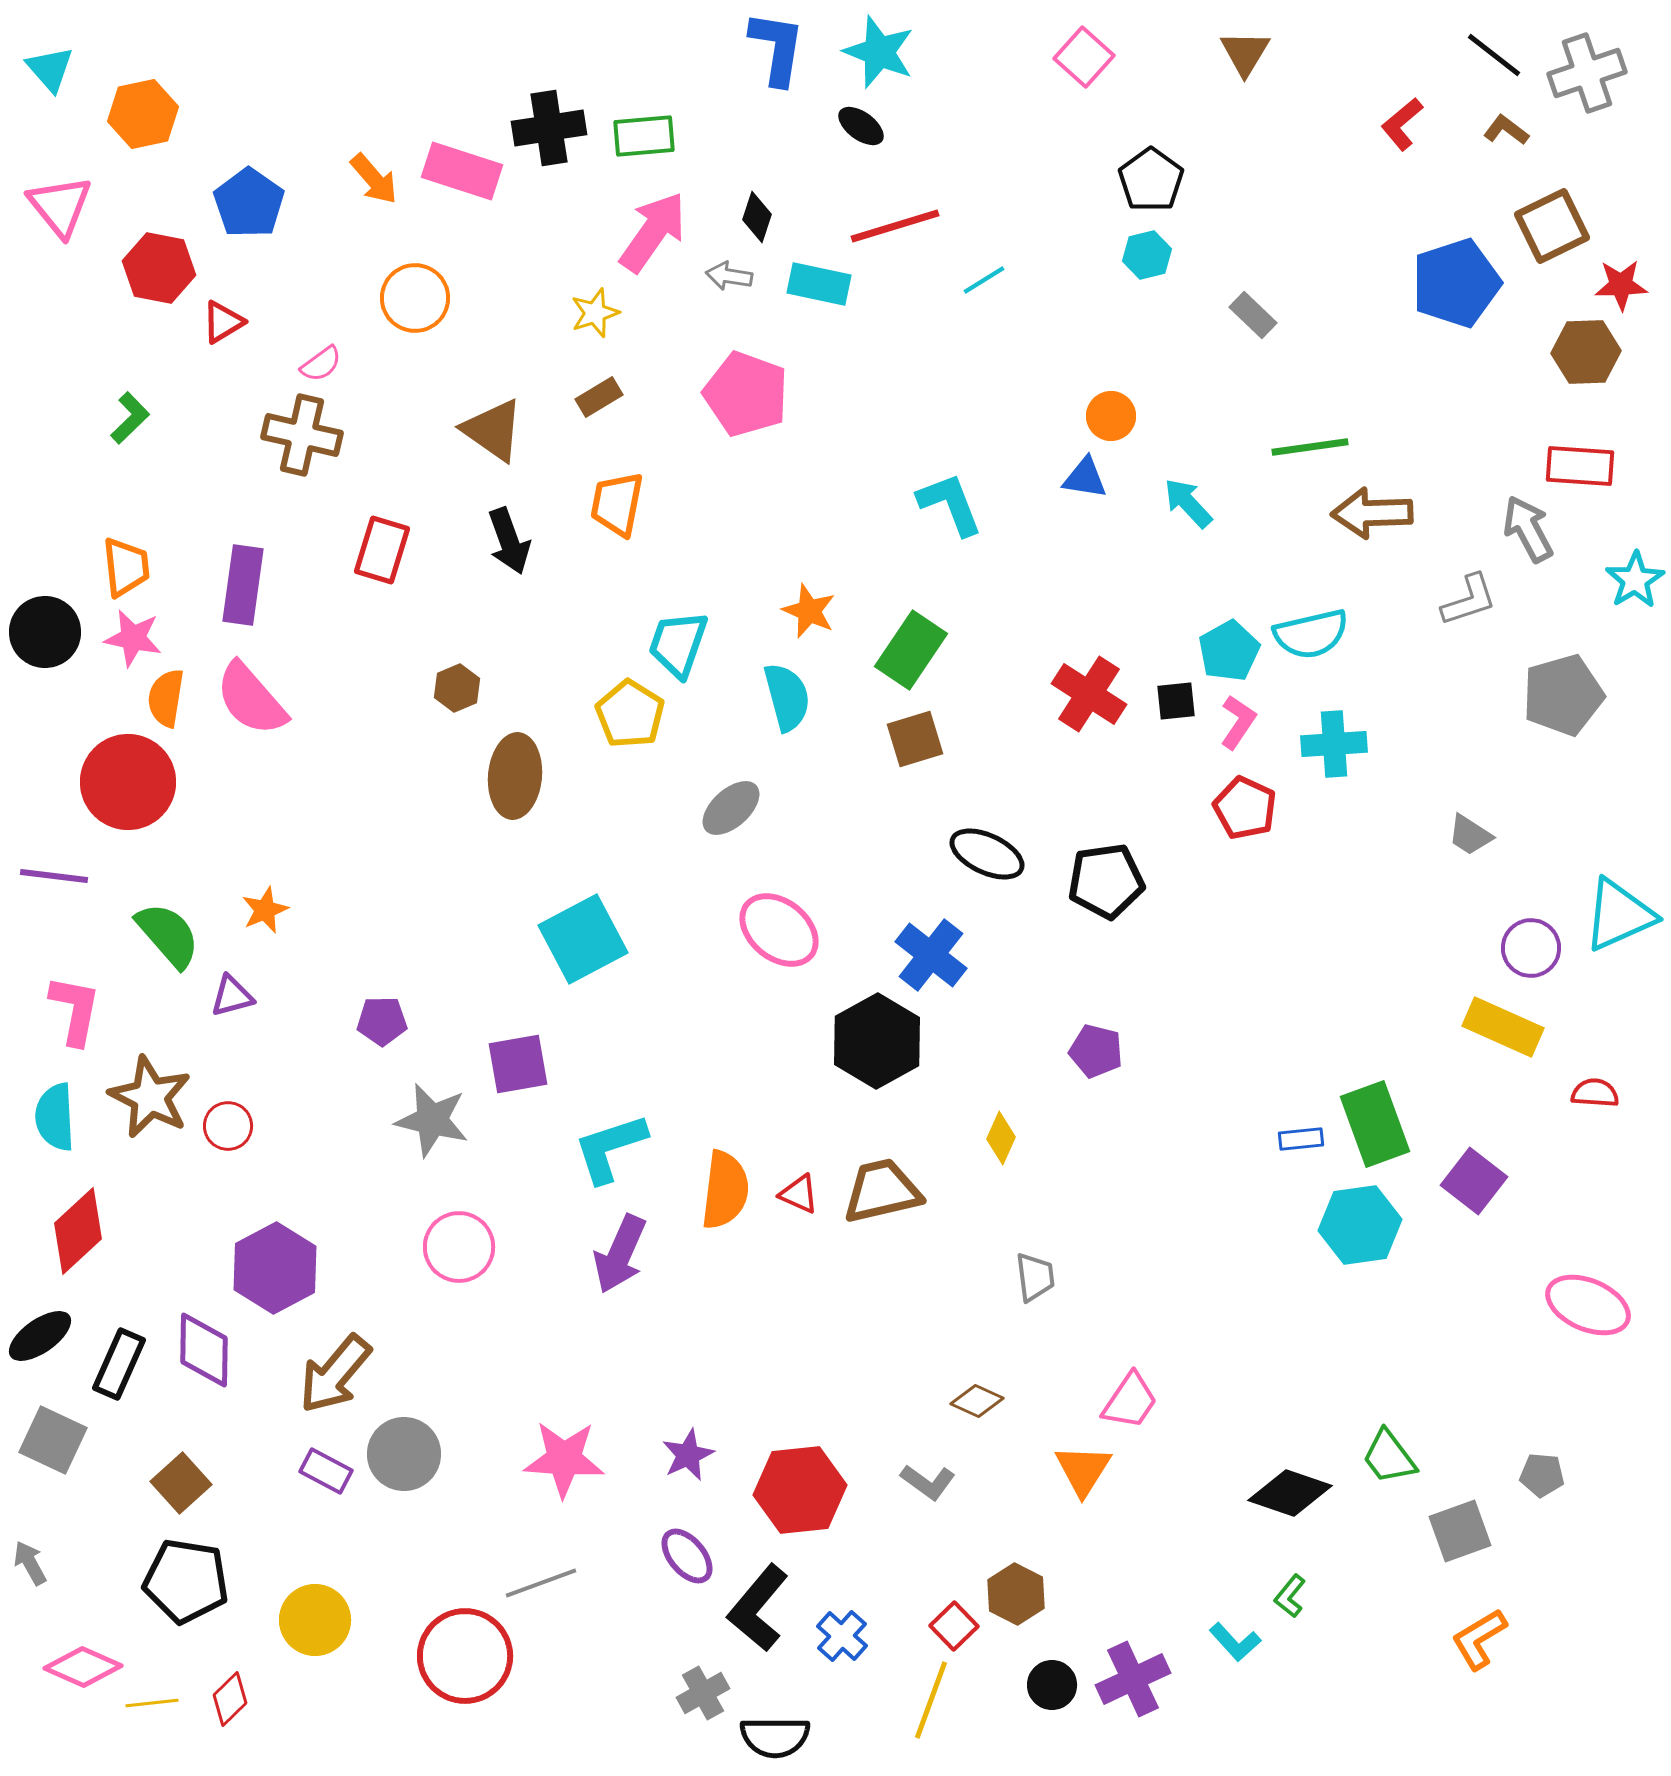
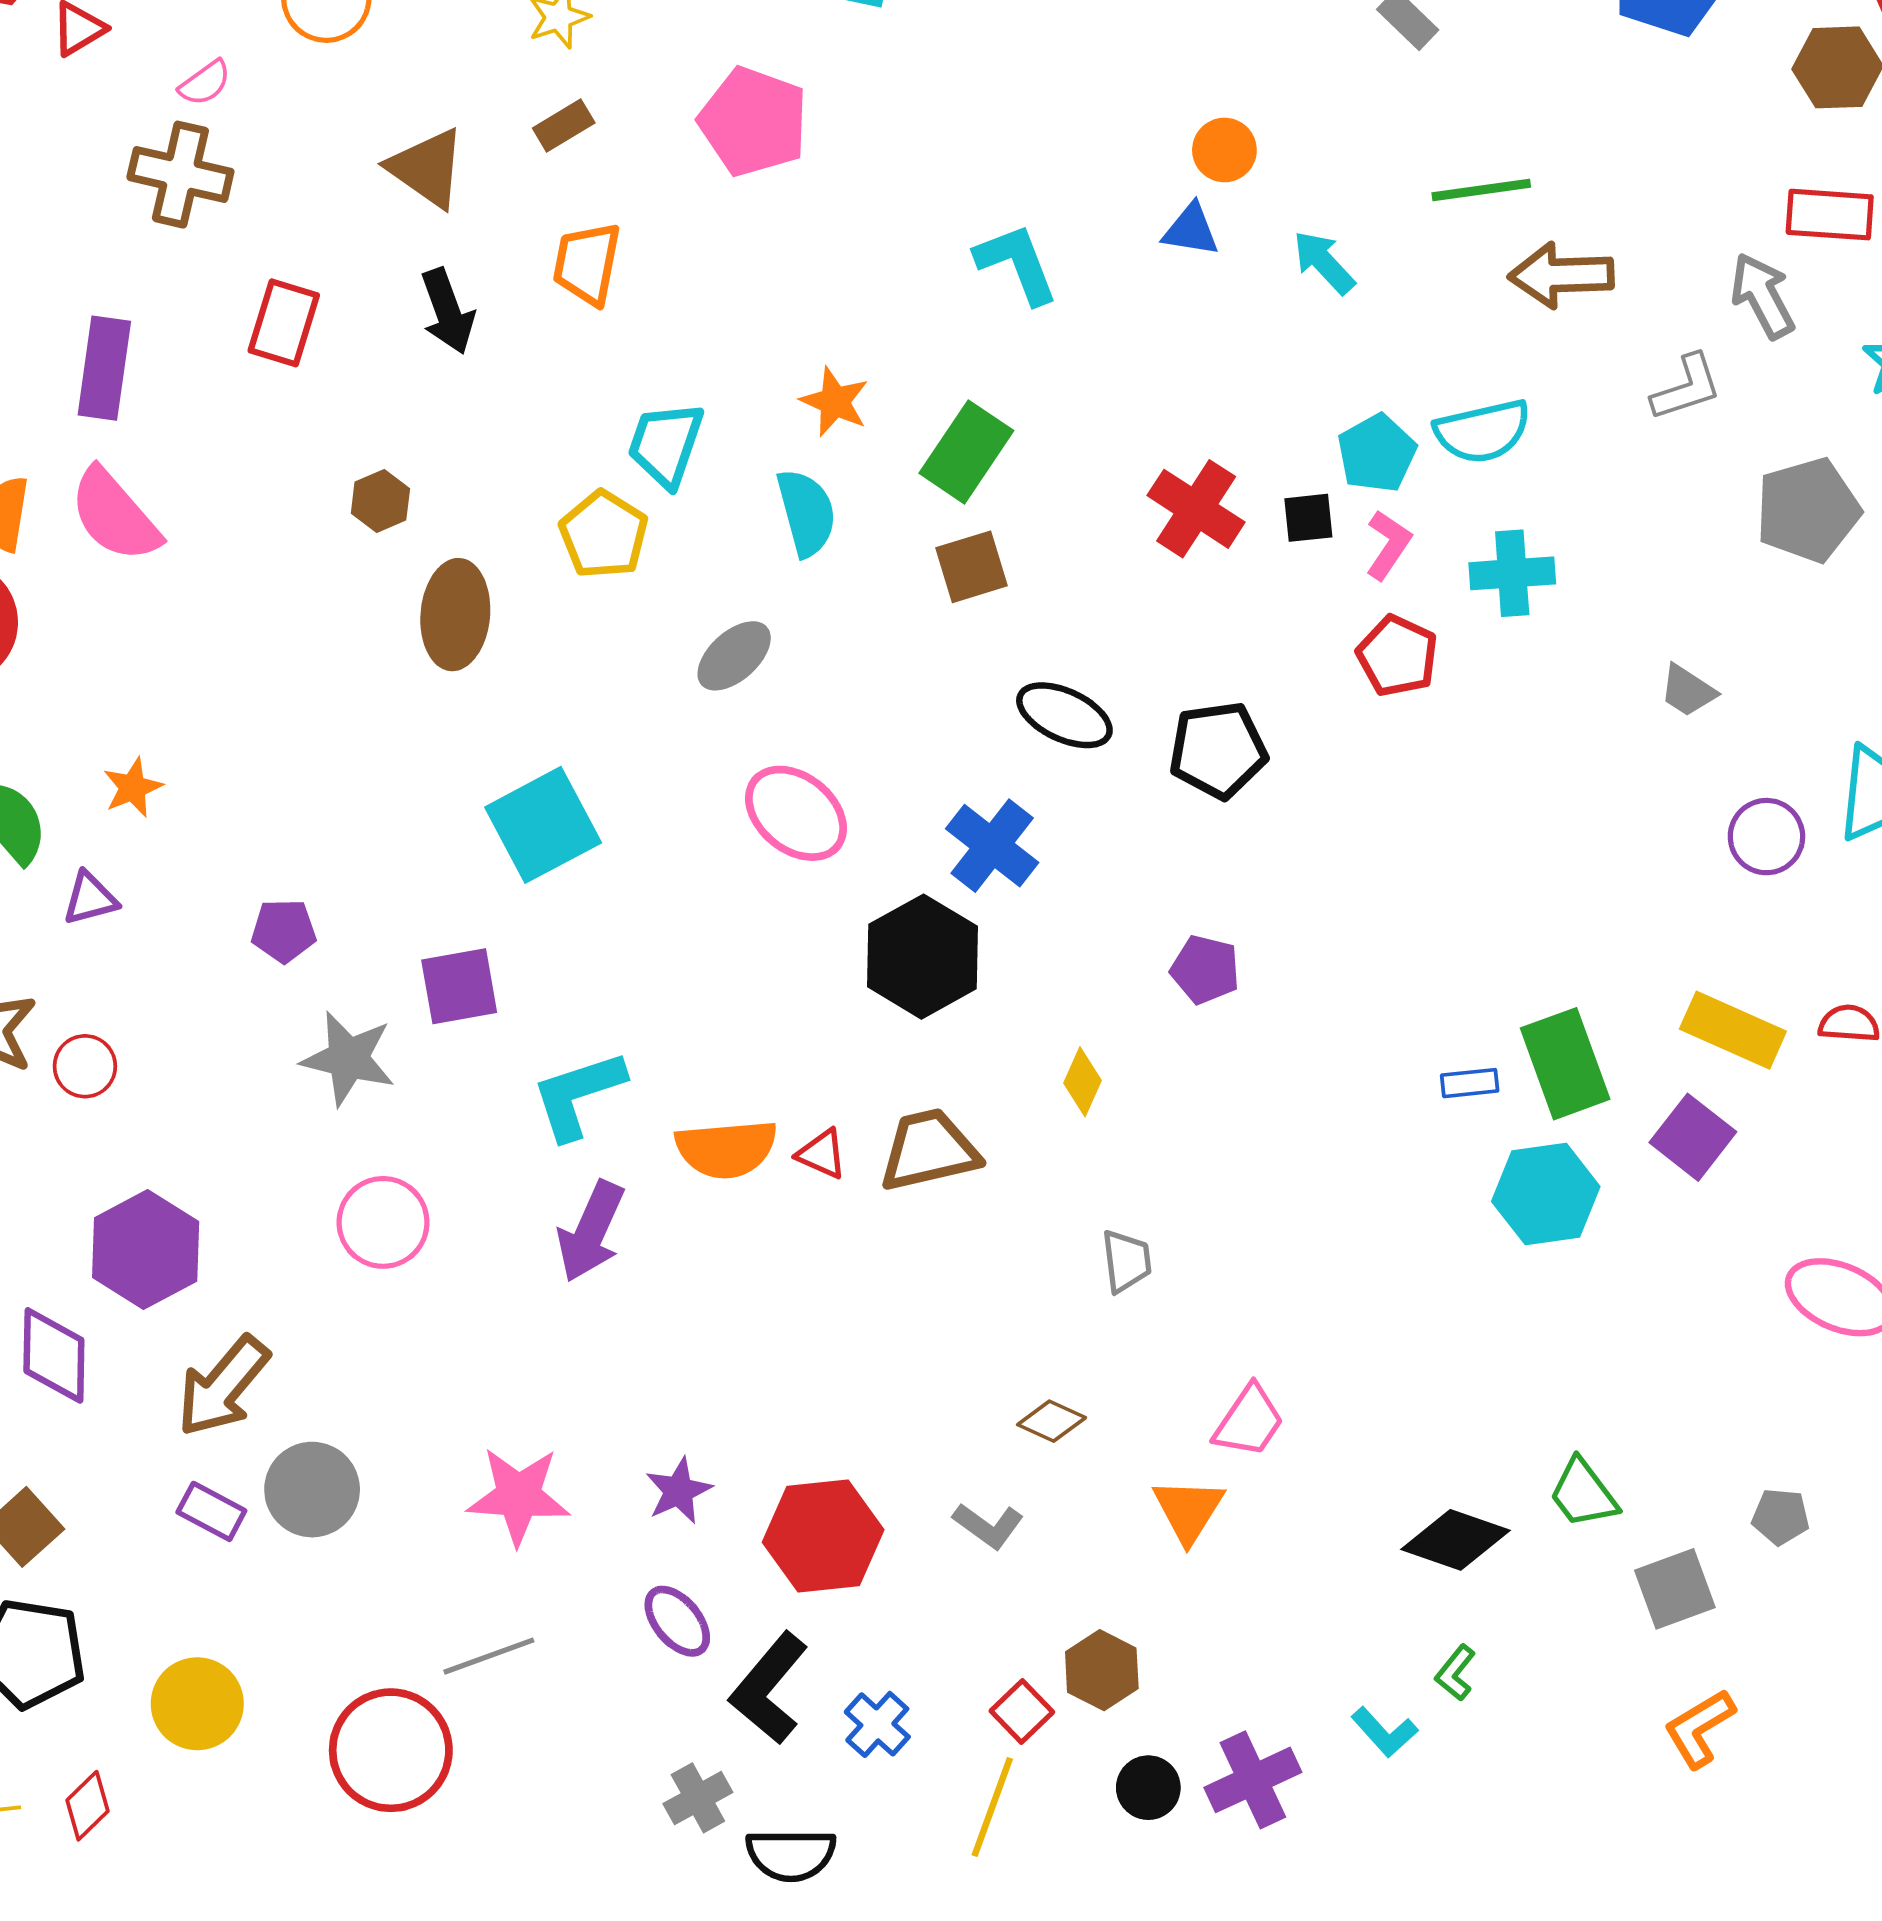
yellow rectangle: (1503, 1027) -> (1733, 1030), moved
orange semicircle: (725, 1190) -> (726, 1149), turned 78

